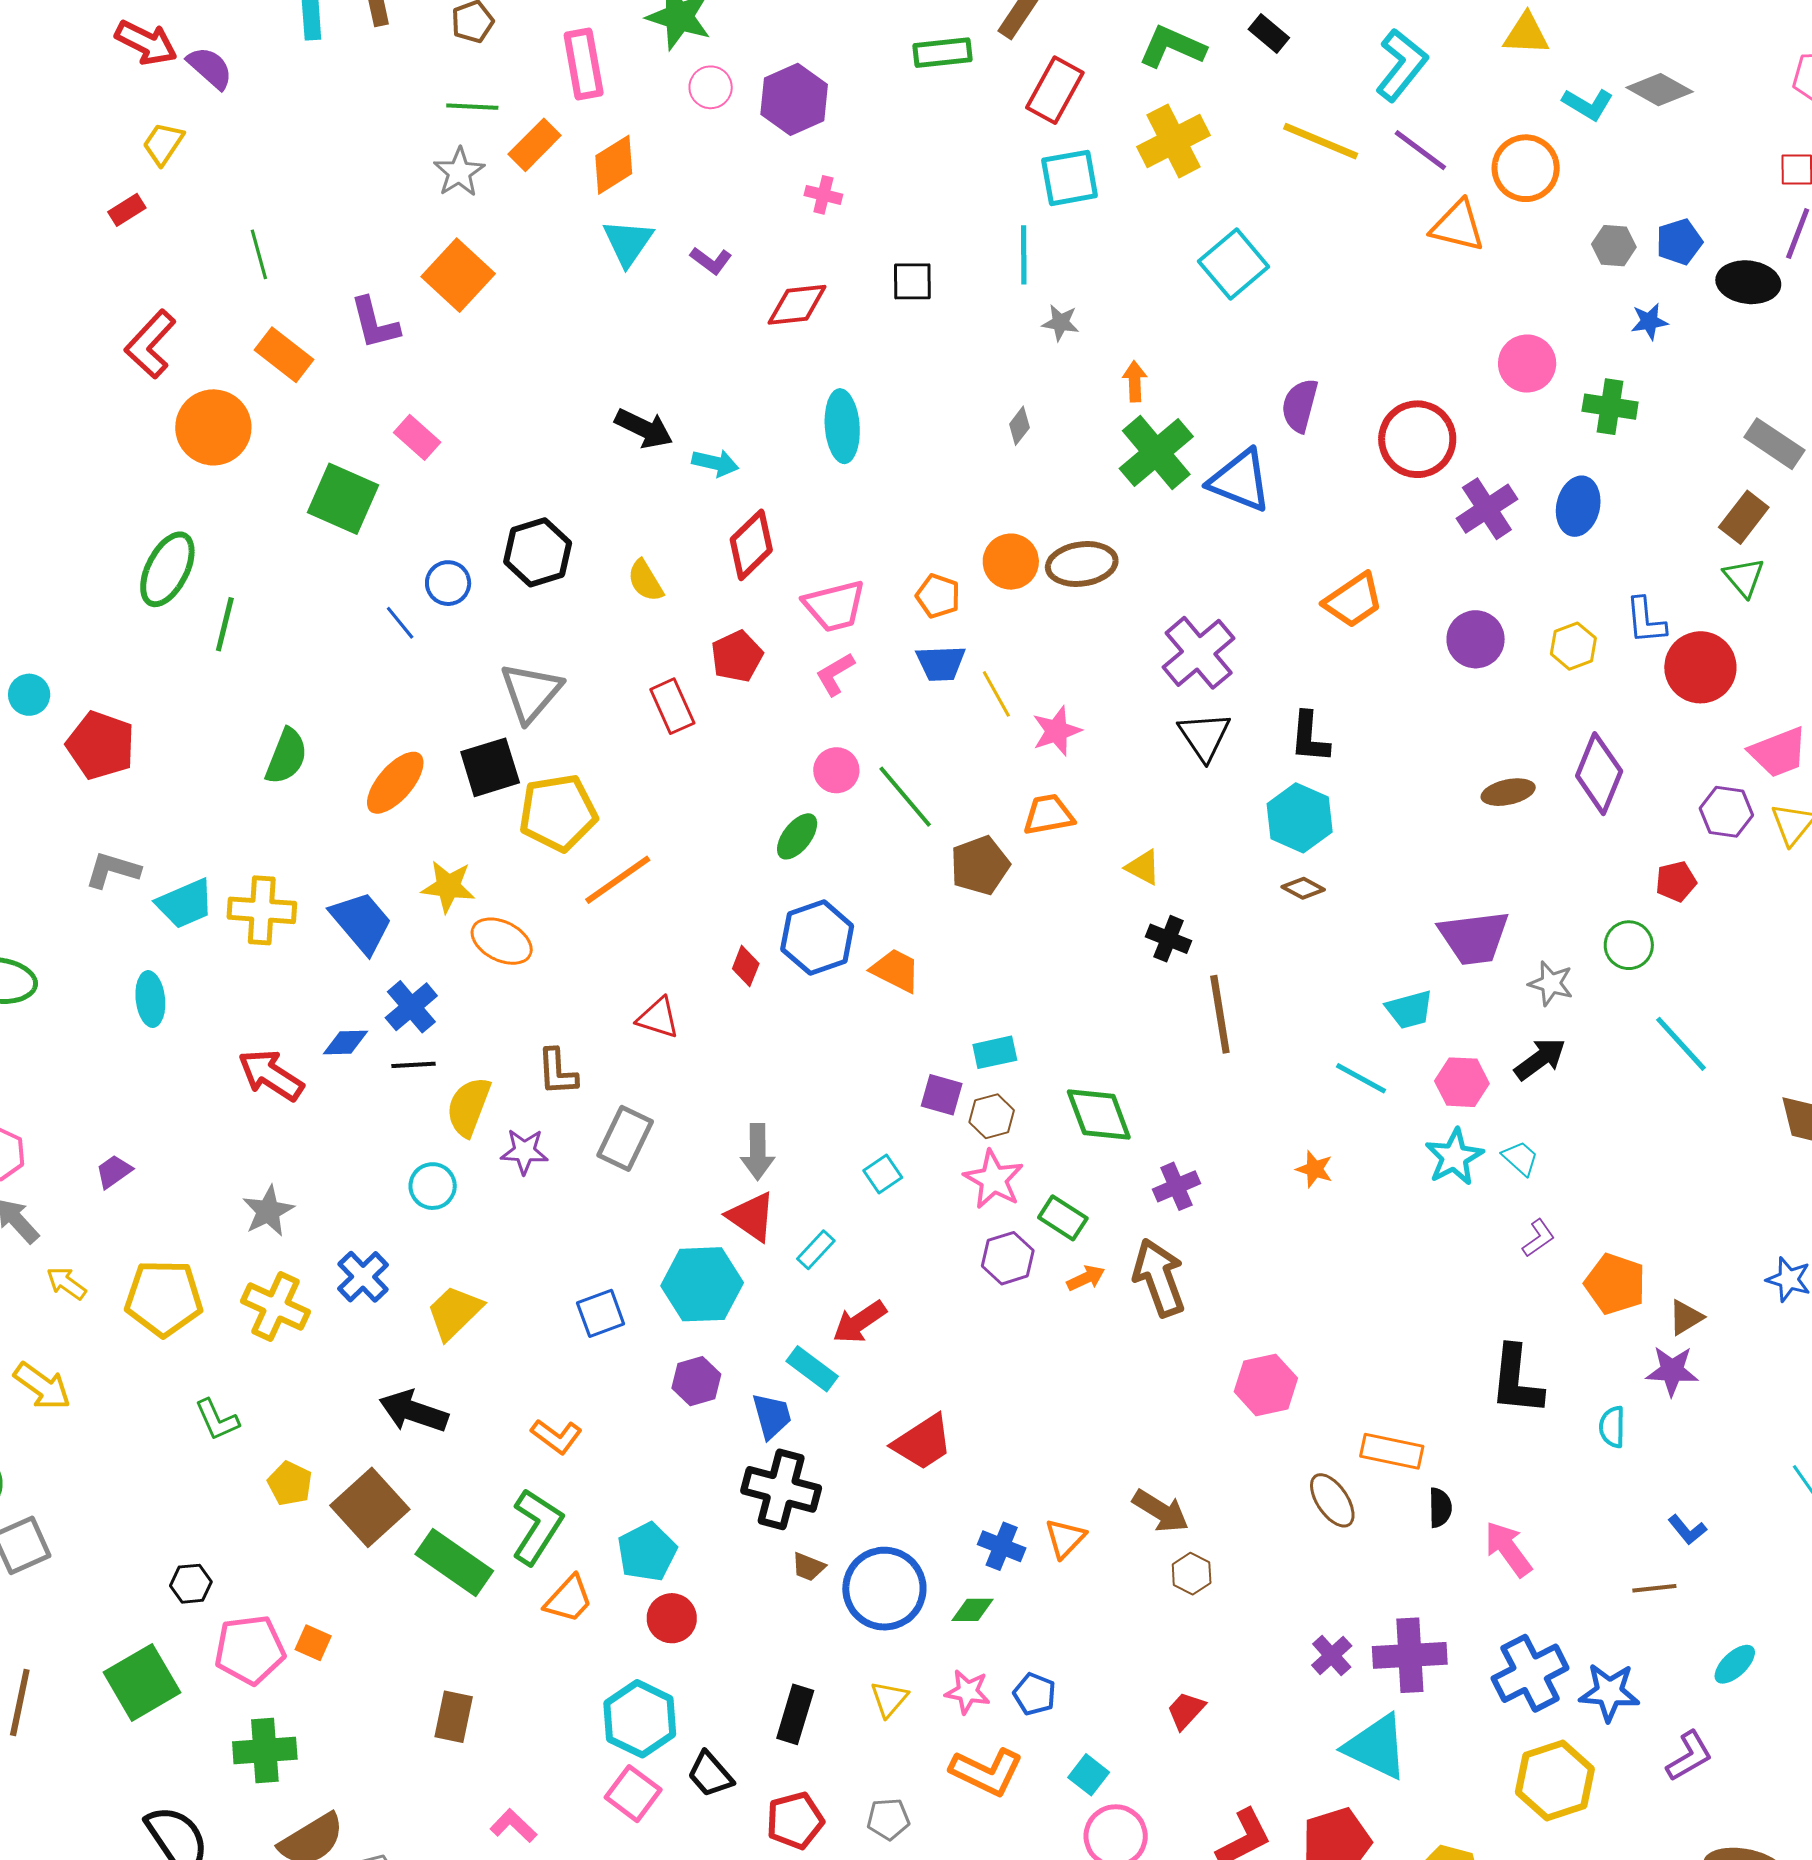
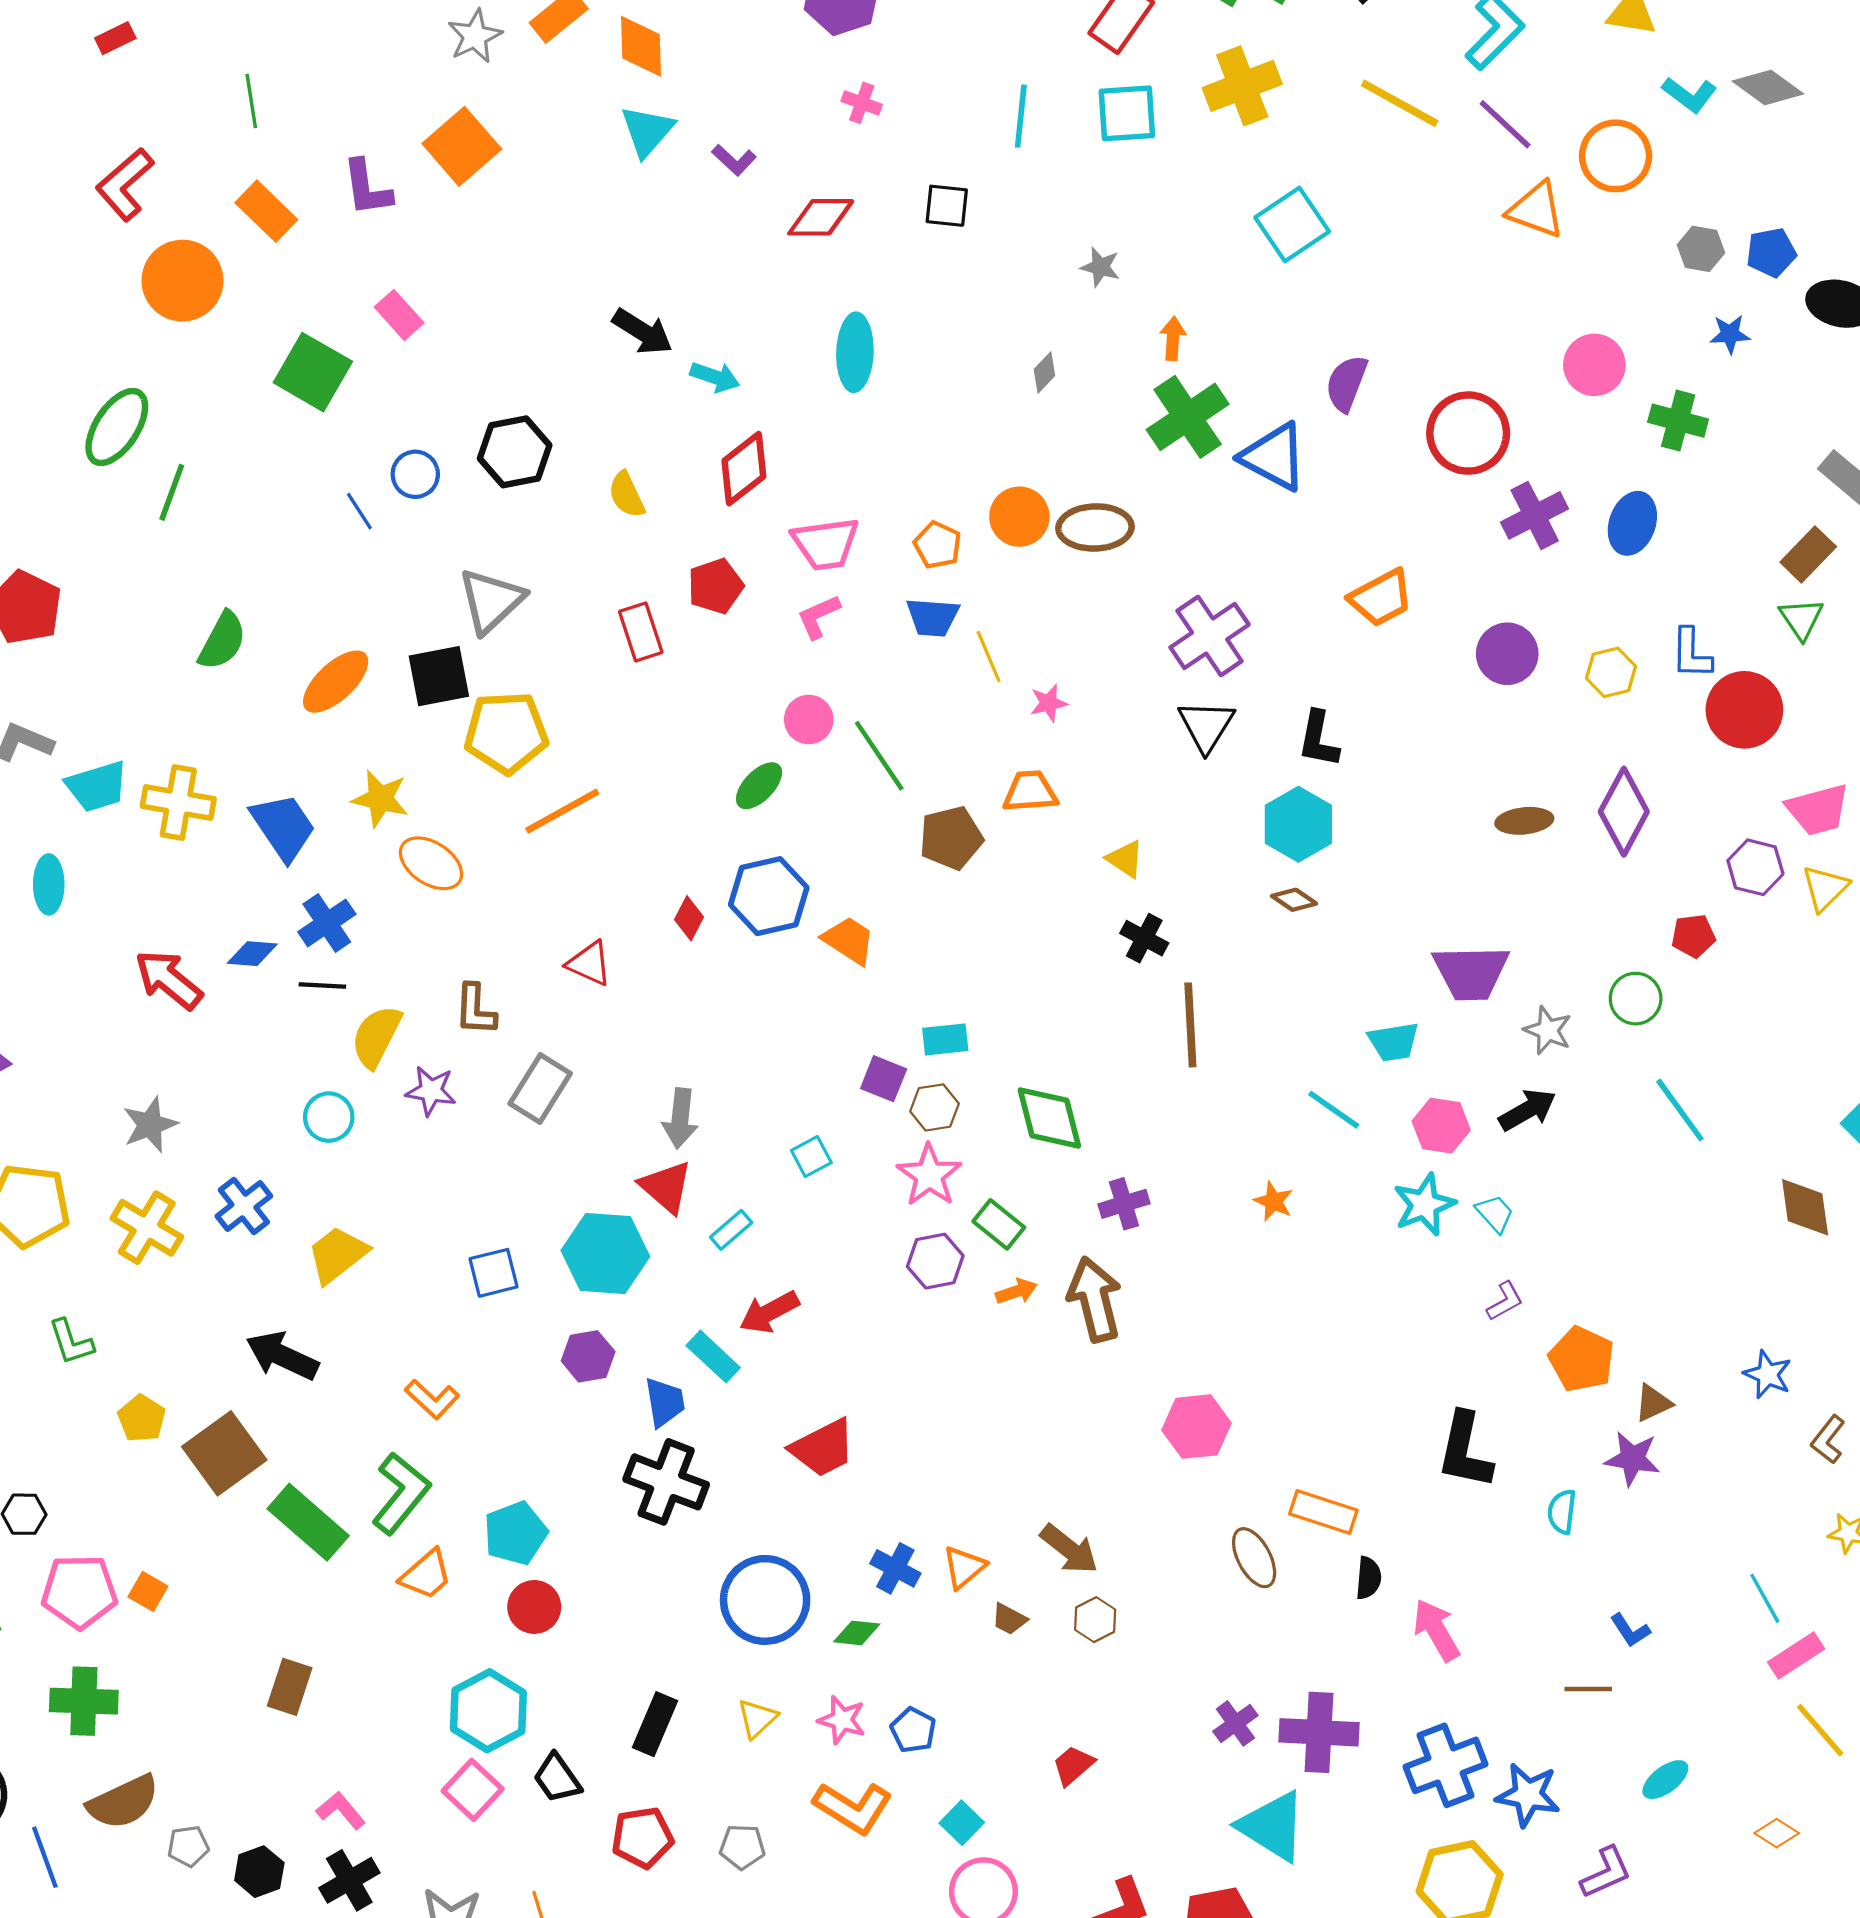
orange diamond: (614, 165) -> (641, 46), turned -66
cyan line: (1024, 255) -> (1021, 116), moved
pink star: (1057, 731) -> (1049, 703), size x0.7
brown trapezoid: (808, 1567) -> (1009, 1619), moved

